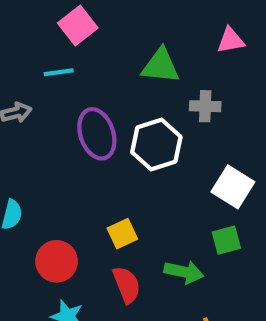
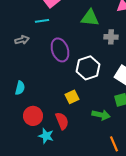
white hexagon: (156, 144) -> (88, 68), moved
red circle: (57, 261) -> (33, 116), moved
red semicircle: (127, 285) -> (62, 121), moved

